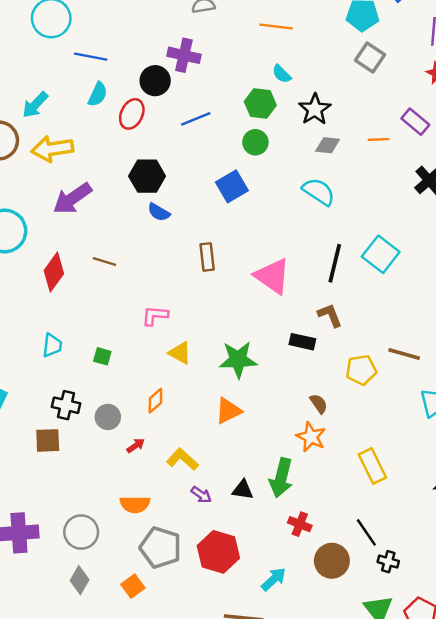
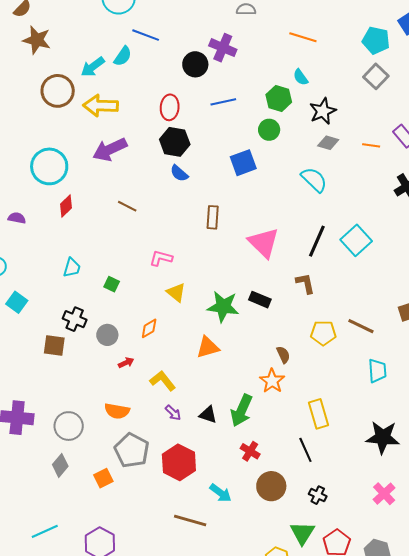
cyan semicircle: (98, 94) -> (123, 56), moved
red ellipse: (132, 114) -> (170, 107), moved, turned -30
red diamond: (54, 272) -> (66, 206), moved, size x0.7
black rectangle: (302, 342) -> (260, 300), moved
black line: (366, 532) -> (305, 450), moved
cyan arrow: (274, 579) -> (221, 493), turned 70

